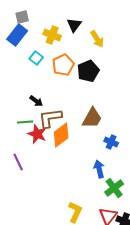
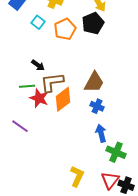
black pentagon: (88, 71) -> (93, 23), moved
blue cross: (111, 142) -> (97, 106), moved
purple line: (18, 162) -> (20, 126), turned -30
green cross: (114, 188) -> (116, 152), turned -30

